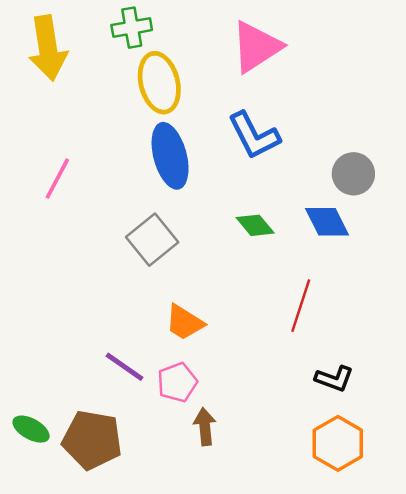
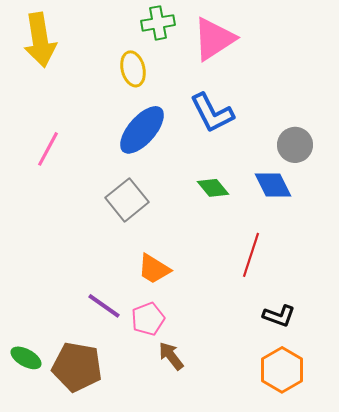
green cross: (132, 28) -> (158, 23), moved
yellow ellipse: (159, 83) -> (133, 69), size x0.7
blue ellipse: (170, 156) -> (142, 130), turned 56
brown arrow: (205, 427) -> (171, 356), turned -32

